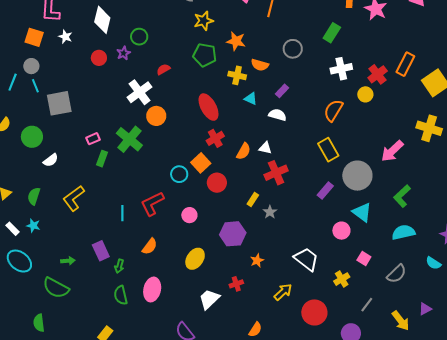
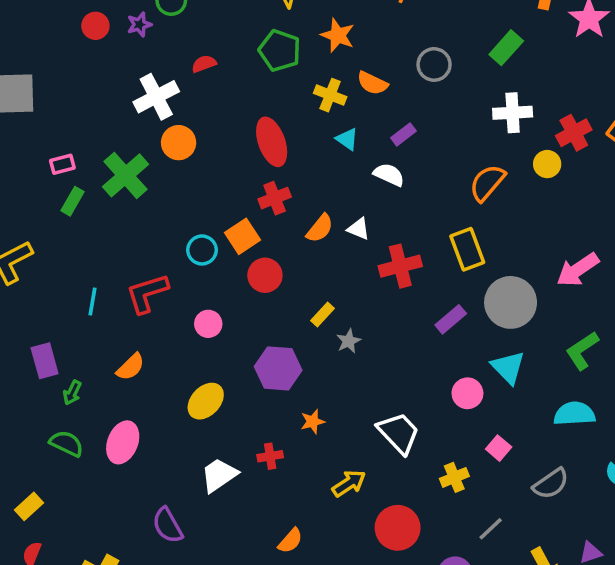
red cross: (276, 173) -> (400, 266), moved
green semicircle: (121, 295) -> (66, 444), turned 120

